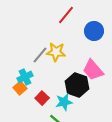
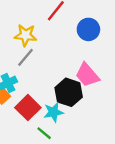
yellow star: (56, 52) -> (25, 35), moved
red square: (42, 98) -> (28, 108), size x1.5

